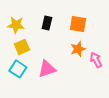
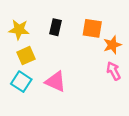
orange star: (78, 49) -> (112, 45), moved
pink triangle: (47, 69) -> (56, 82), turned 42

